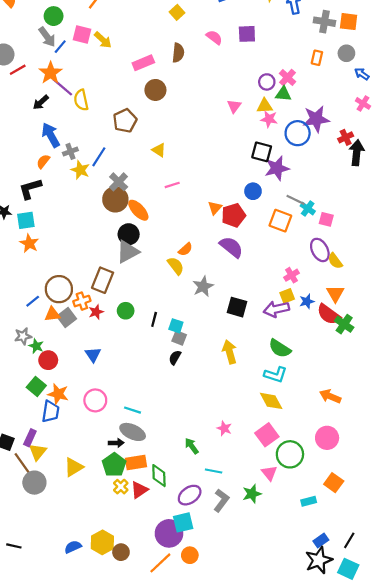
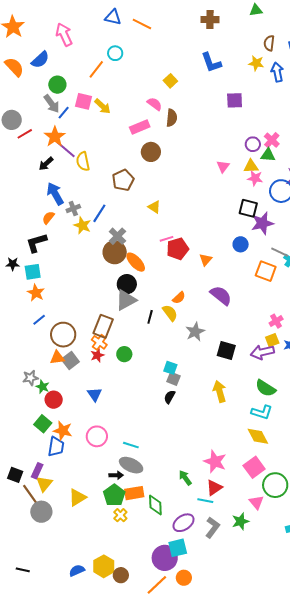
pink semicircle: (214, 37) -> (155, 104), moved
red pentagon: (233, 215) -> (178, 249), moved
blue line: (33, 301) -> (39, 320), moved
orange cross: (82, 301) -> (99, 342), moved, turned -35
black line: (154, 319) -> (150, 317), moved
pink star: (224, 428) -> (215, 462), size x1.6
red triangle: (139, 490) -> (214, 488), moved

